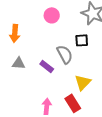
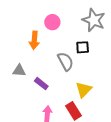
orange arrow: (15, 33) -> (34, 40), moved
purple rectangle: (47, 66) -> (41, 84), moved

